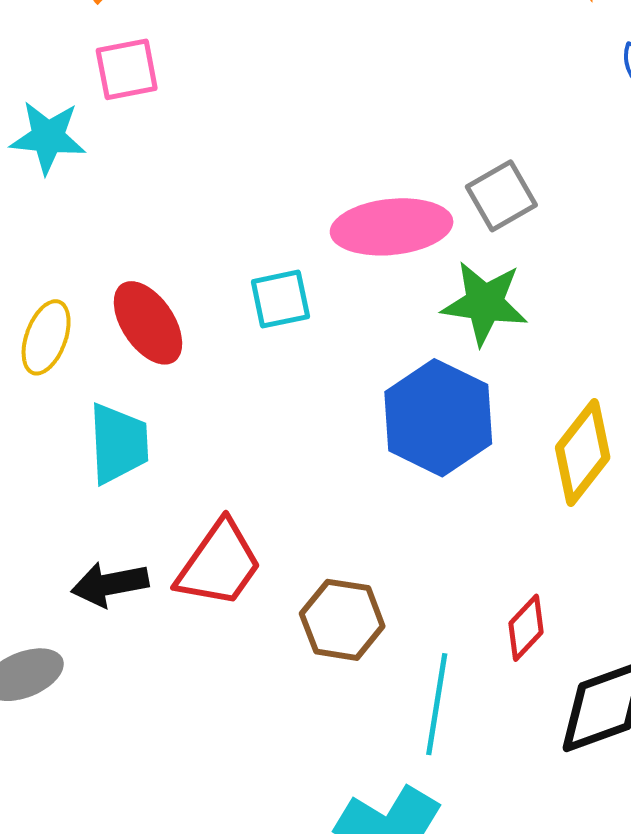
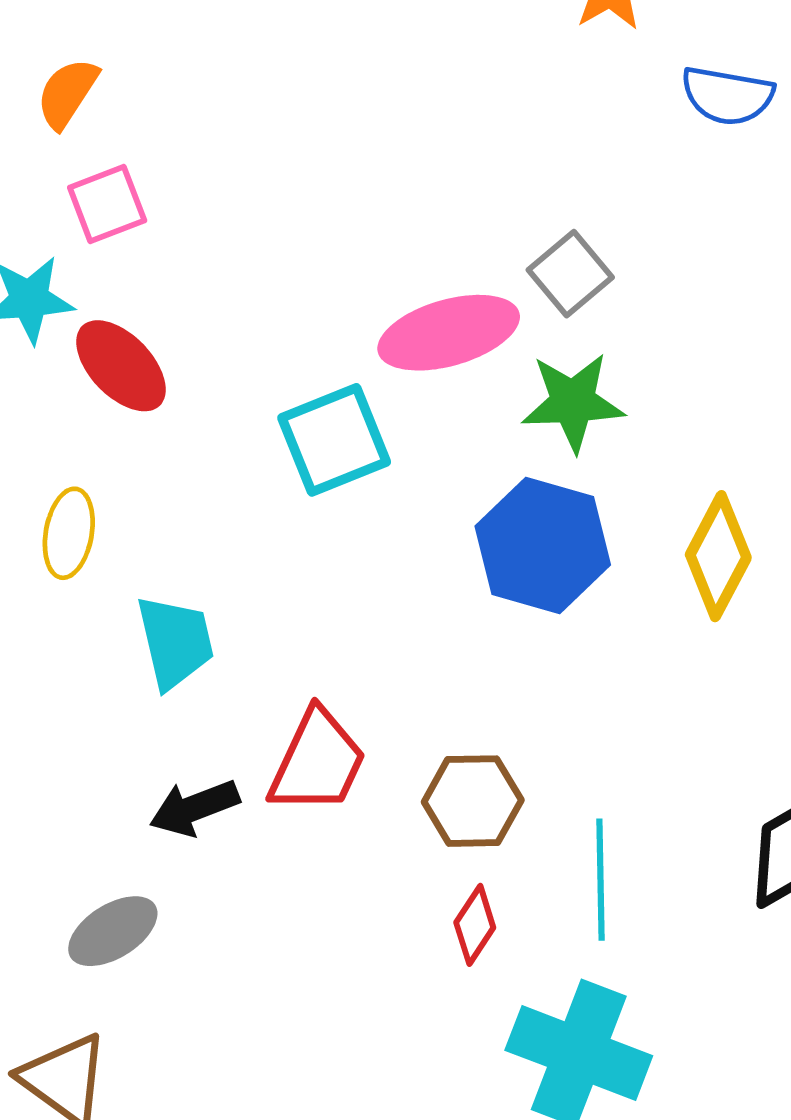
cyan square: (280, 299) -> (334, 440), size x1.5
red ellipse: (148, 323) -> (121, 366), moved
red diamond: (526, 628) -> (475, 925), moved

